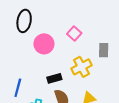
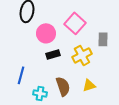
pink square: (74, 33) -> (75, 23), size x1.5
black rectangle: (54, 78) -> (53, 54), moved

